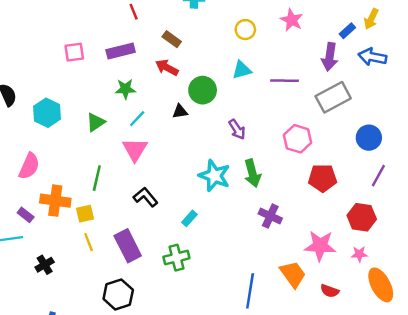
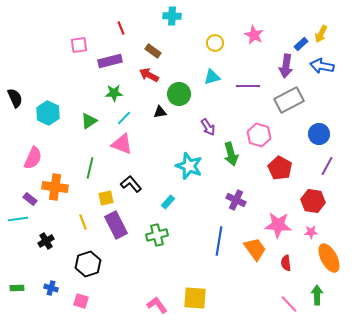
pink square: (74, 52) -> (79, 45), moved
pink triangle: (135, 150) -> (122, 144), turned -40
green arrow: (252, 173) -> (231, 154), moved
red pentagon: (323, 178) -> (280, 168), turned 30
yellow square: (85, 214) -> (106, 198), moved
blue line: (250, 291) -> (219, 241), moved
red semicircle: (330, 291) -> (286, 263), turned 63
black hexagon: (118, 294) -> (88, 264), moved

